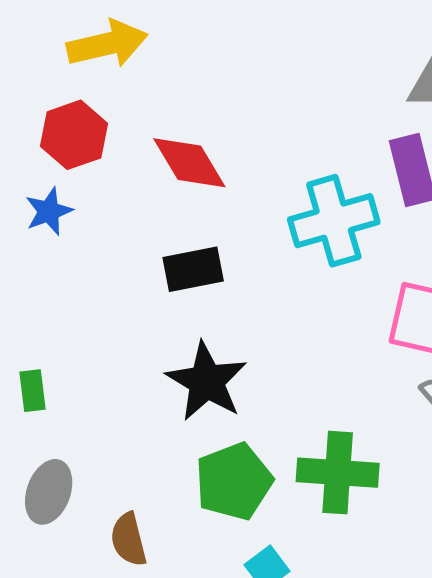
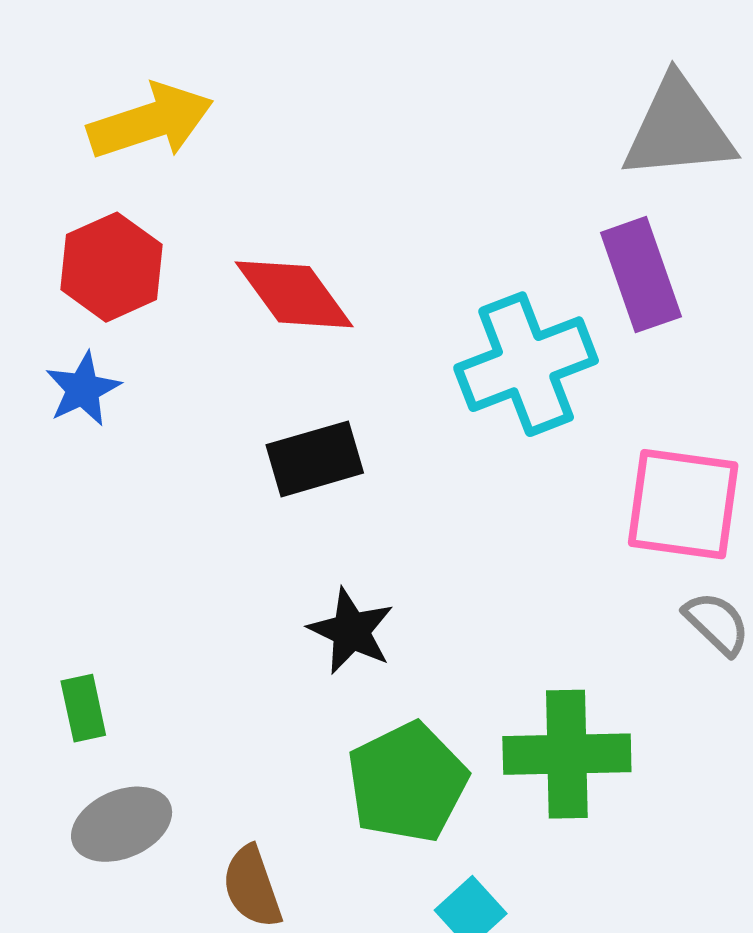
black star: (207, 381) -> (351, 631), size x0.7
green rectangle: (33, 391) -> (83, 708), moved
gray ellipse: (49, 492) -> (122, 824), turned 52

